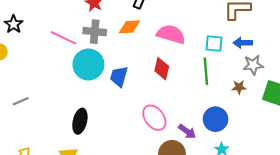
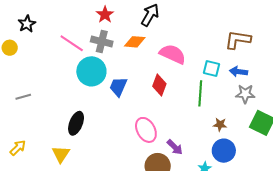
brown star: (239, 87) -> (220, 125), moved
blue circle: (215, 119) -> (224, 151), moved

